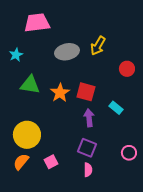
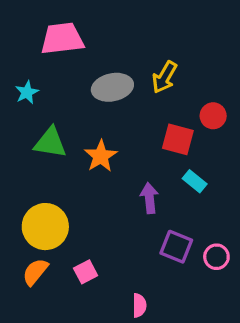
red square: (86, 92) -> (178, 139), moved
purple square: (87, 148) -> (176, 247), moved
pink semicircle: (88, 170) -> (139, 305), moved

